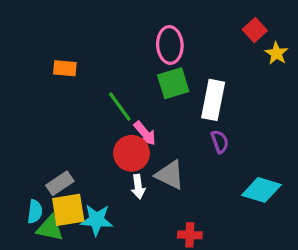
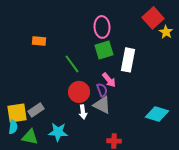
red square: (255, 30) -> (153, 18), size x1.5
pink arrow: (145, 133) -> (109, 80), moved
purple semicircle: (220, 142) -> (102, 90), moved
yellow square: (68, 210) -> (17, 113), moved
cyan semicircle: (35, 212) -> (13, 127), moved

